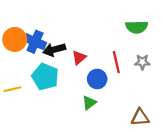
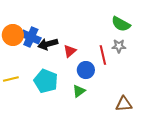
green semicircle: (137, 27) -> (121, 24), turned 30
gray star: (142, 62) -> (119, 46), moved
cyan pentagon: (45, 77) -> (46, 81), moved

